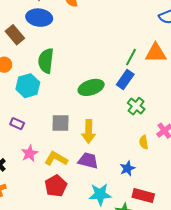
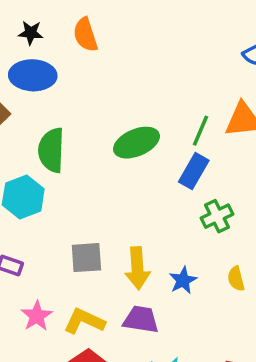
green ellipse: (91, 87) -> (136, 143), moved
green cross: (136, 106) -> (217, 216), turned 30
blue star: (127, 168) -> (183, 280), moved

